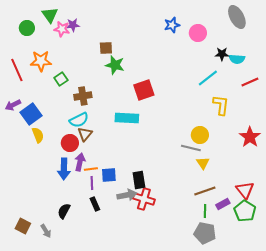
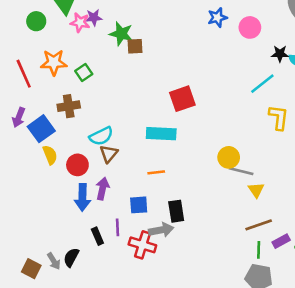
green star: (115, 65) -> (121, 34), moved
green square: (61, 79) -> (84, 72), moved
brown cross: (83, 96) -> (69, 106), moved
purple arrow: (13, 105) -> (19, 117), turned -42
yellow circle: (200, 135) -> (229, 157), moved
red circle: (70, 143) -> (77, 165), moved
orange line: (91, 169) -> (156, 172), moved
purple line: (92, 183) -> (117, 227), moved
red cross: (144, 199) -> (142, 245), moved
black rectangle: (95, 204) -> (97, 236), moved
black semicircle: (64, 211) -> (71, 257), moved
gray arrow: (46, 231) -> (54, 261), moved

